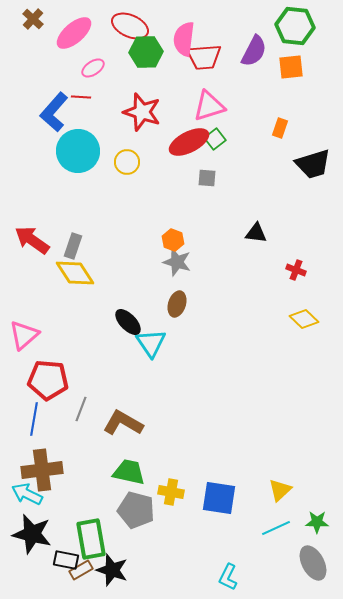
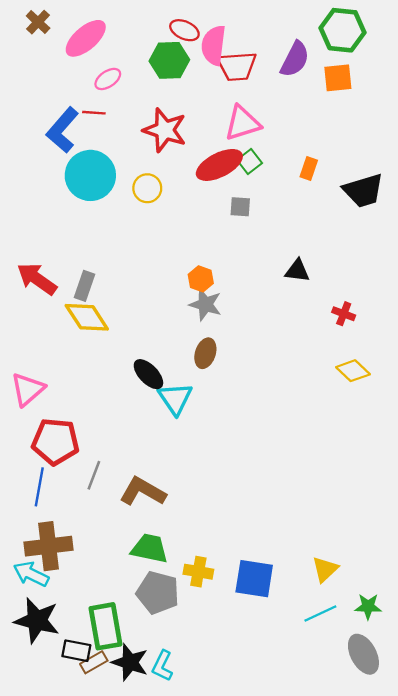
red ellipse: (130, 26) -> (184, 30), moved, size x0.7
orange rectangle: (280, 128) -> (309, 168), moved
cyan L-shape: (228, 577) -> (162, 666), moved

